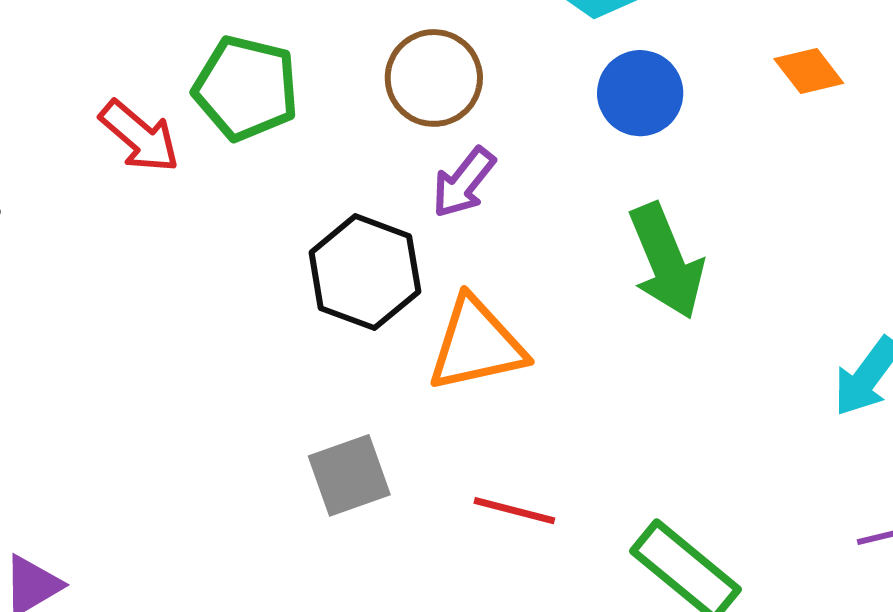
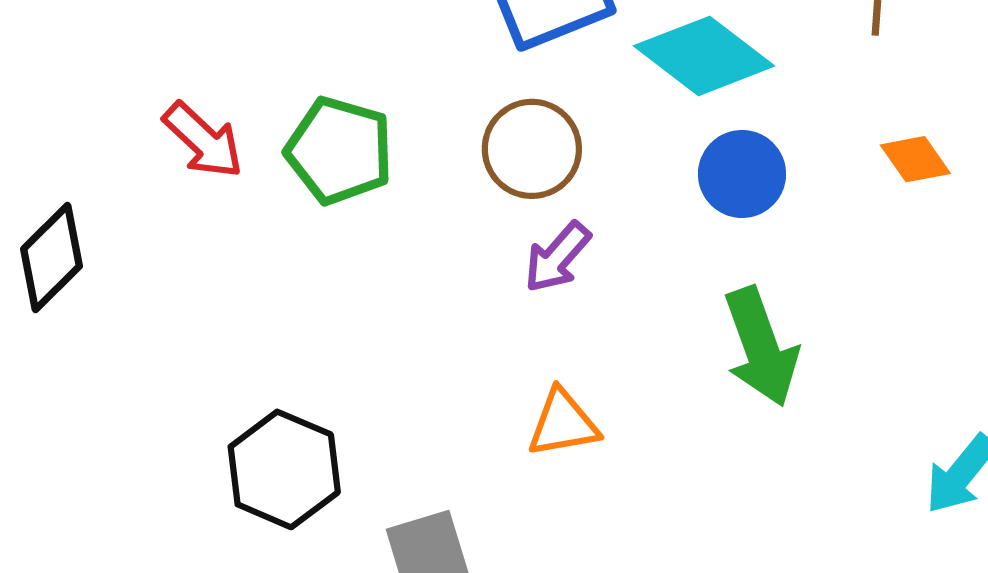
red arrow: (139, 136) -> (203, 140), moved
black hexagon: (365, 272) -> (284, 469), moved
orange triangle: (476, 345) -> (563, 423), size x0.7

